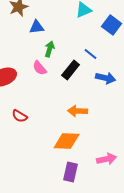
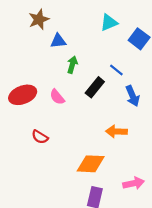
pink semicircle: (40, 68) -> (57, 97), moved
blue arrow: (106, 78) -> (133, 96), turned 54
orange arrow: (78, 111) -> (116, 131), moved

